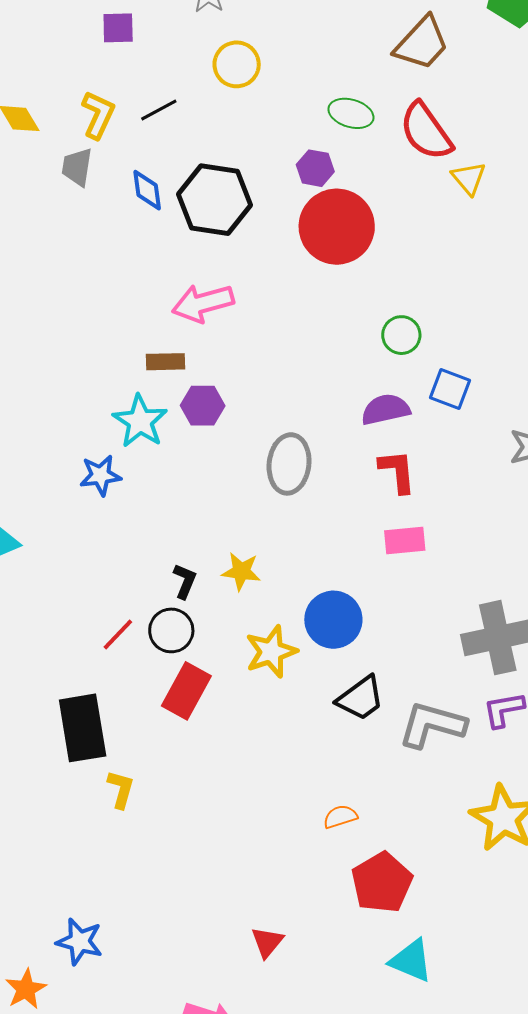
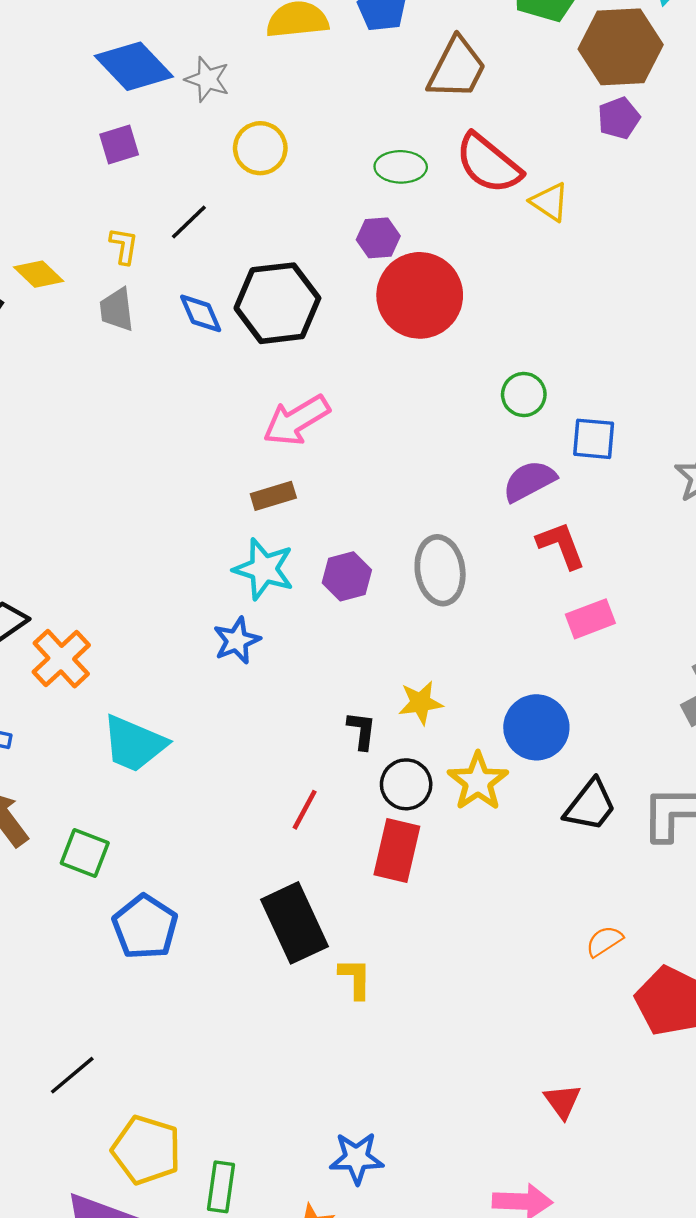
yellow L-shape: (98, 115) -> (124, 246), size x0.7
purple hexagon: (203, 406) -> (347, 576), moved
black circle: (171, 630) -> (406, 784), moved

